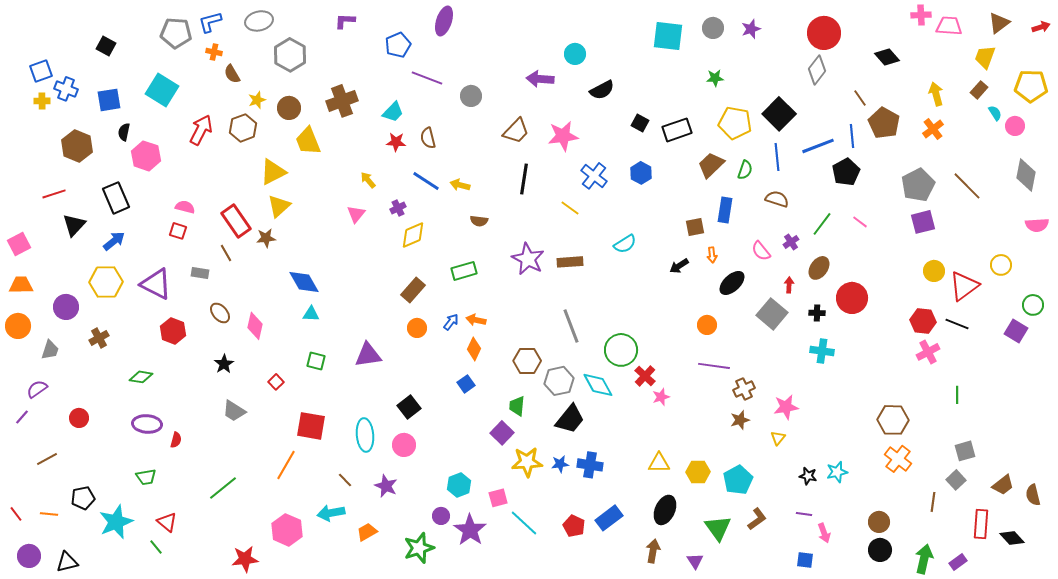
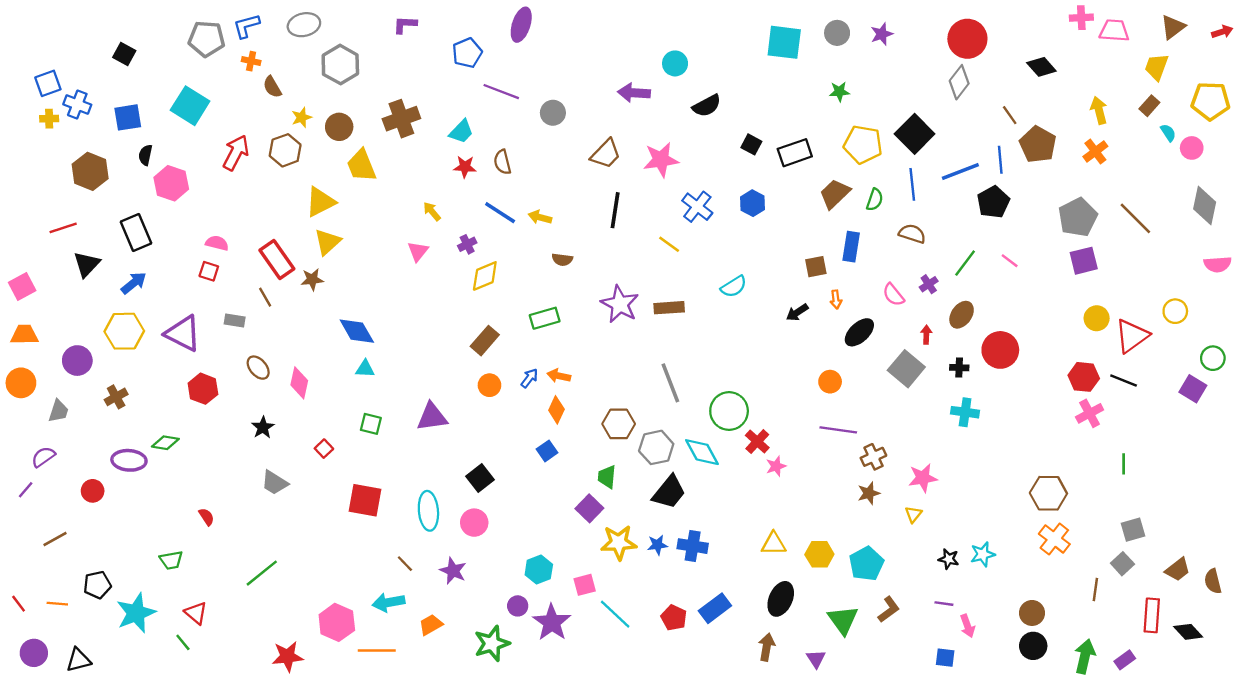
purple ellipse: (147, 424) -> (129, 460), moved
red semicircle: (176, 440) -> (206, 517), turned -49
orange line: (286, 465) -> (377, 651), moved, turned 60

